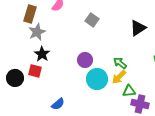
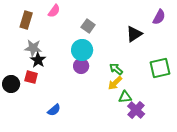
gray star: (37, 32) -> (33, 48), moved, turned 30
cyan circle: (97, 79) -> (82, 50), moved
purple cross: (140, 104) -> (136, 110), turned 30

